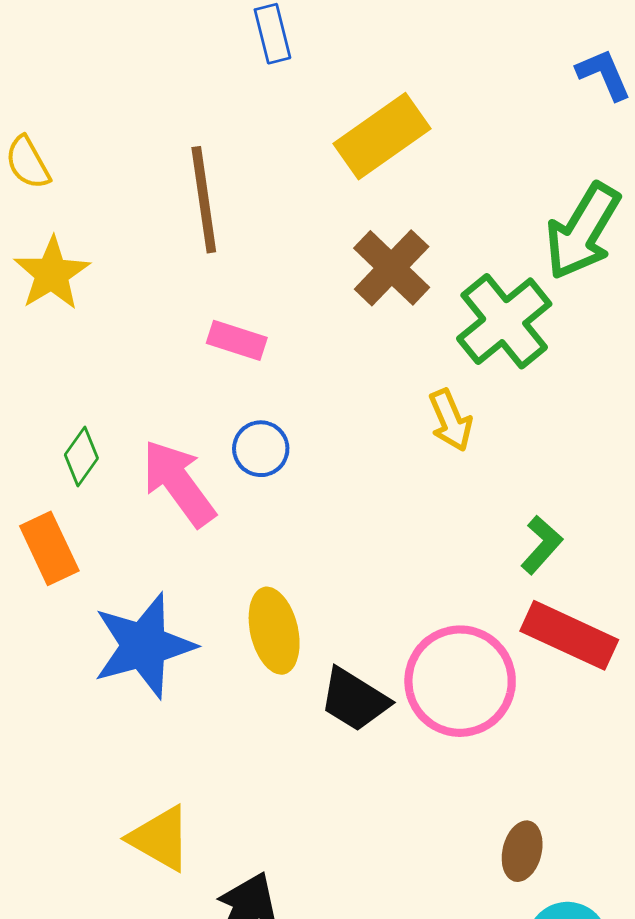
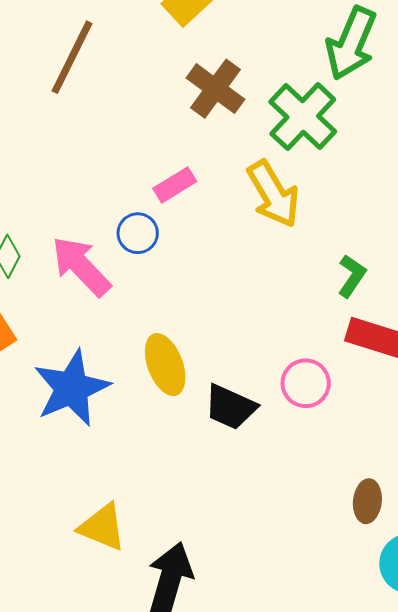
brown line: (204, 200) -> (72, 57), turned 42
pink rectangle: (237, 340) -> (175, 185), moved, turned -42
yellow arrow: (451, 420) -> (273, 194), size x1.5
pink circle: (460, 681) -> (306, 383), size x0.6

